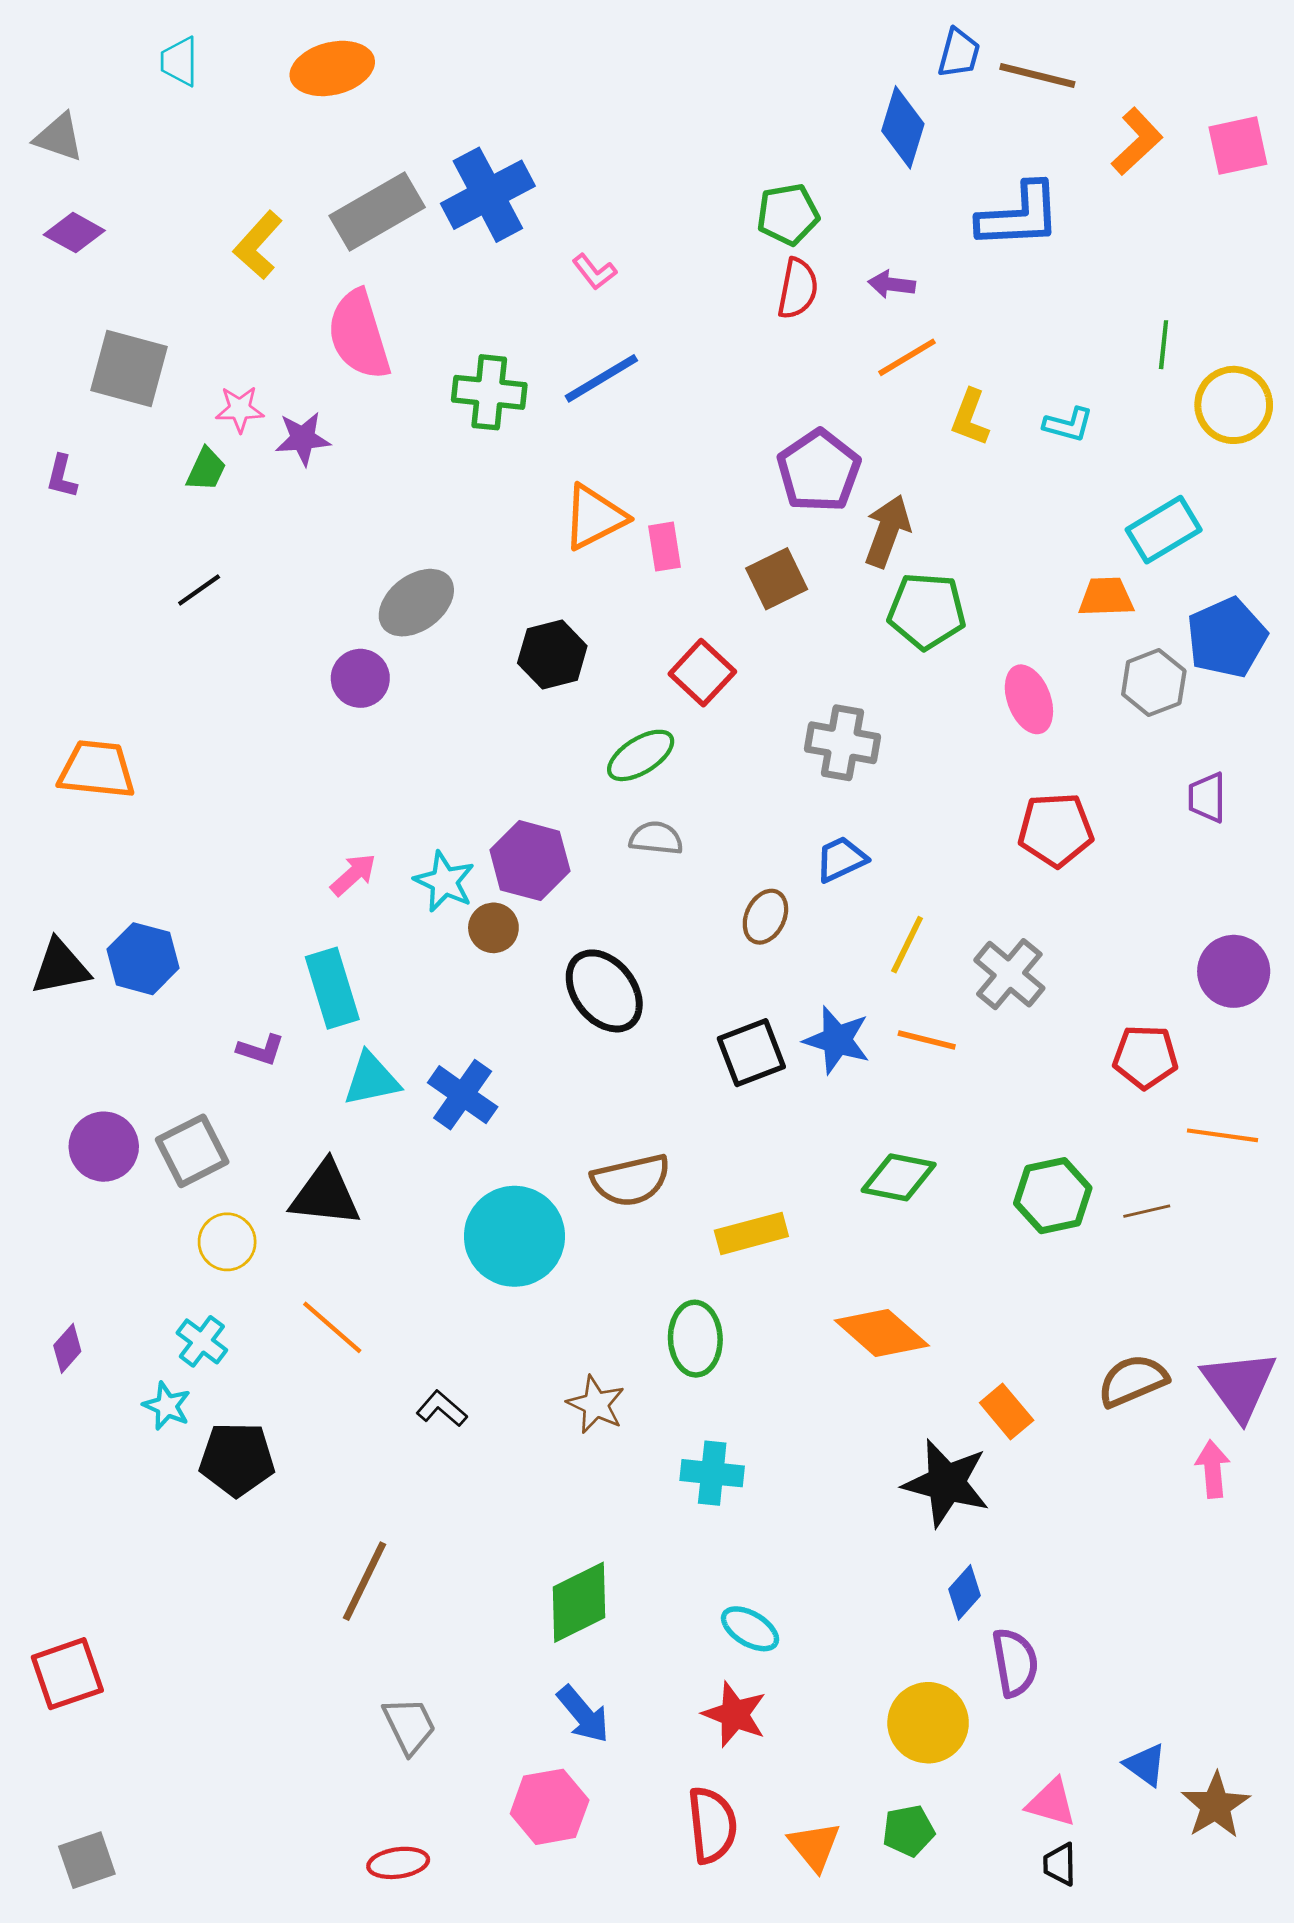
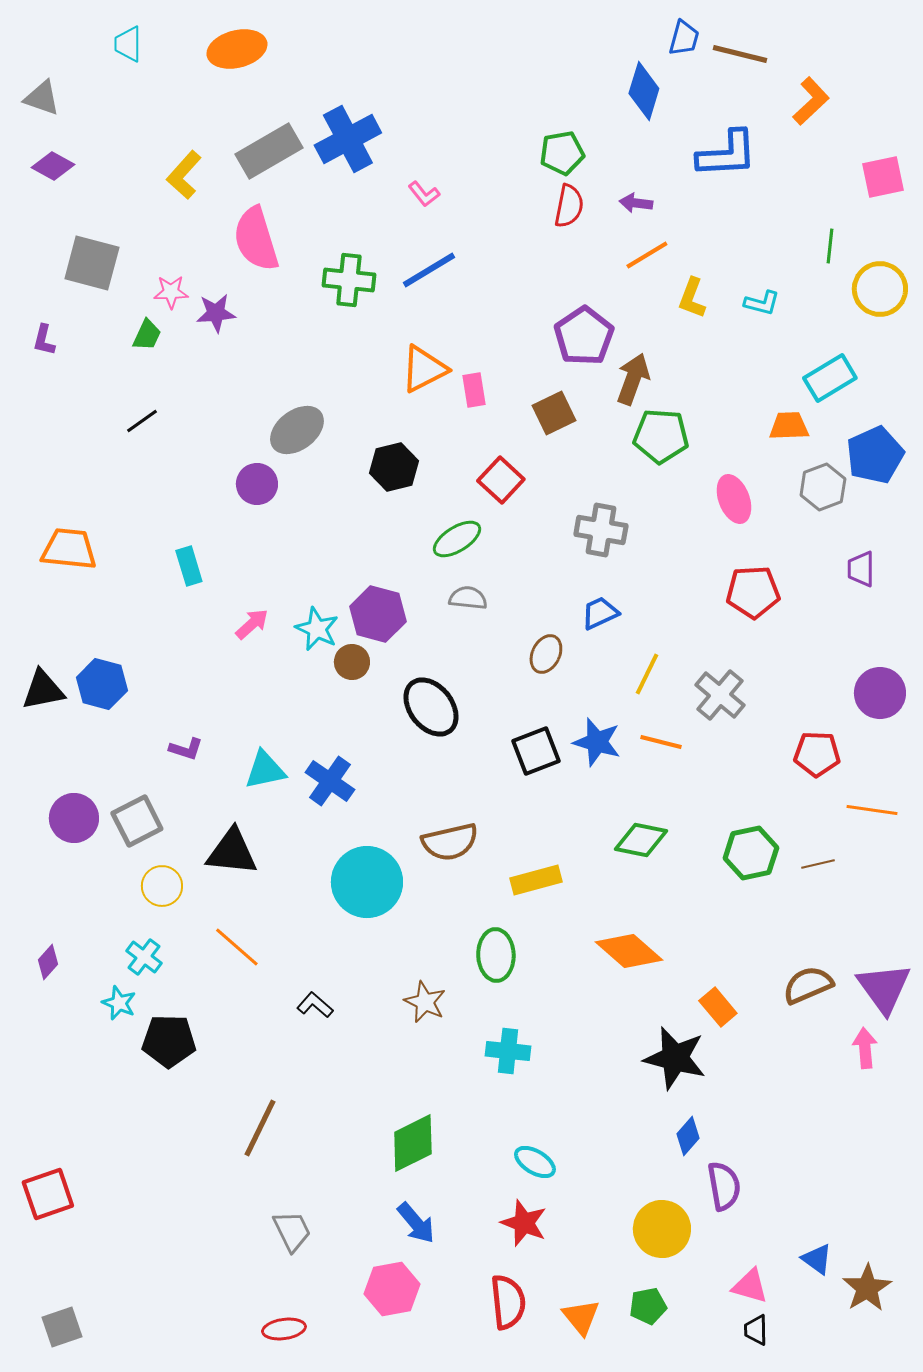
pink square: (1238, 146) -> (883, 177), moved
cyan rectangle: (332, 988) -> (189, 566), moved, size x0.7

